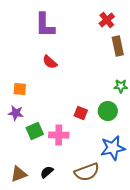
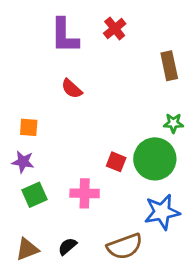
red cross: (107, 20) -> (115, 28), moved
green circle: (108, 111) -> (155, 159), size x1.5
green square: (35, 131) -> (34, 195), moved

